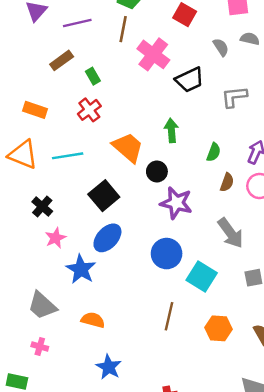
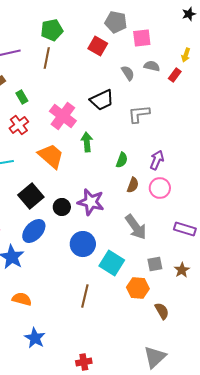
pink cross: (153, 54) -> (63, 116), moved
black circle: (157, 171) -> (62, 207), moved
orange hexagon: (218, 328) -> (138, 288), moved

